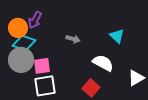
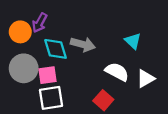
gray arrow: (73, 39) -> (83, 44), size x1.5
cyan diamond: (24, 43) -> (56, 49), moved, turned 55
white triangle: (136, 78) -> (145, 79), moved

